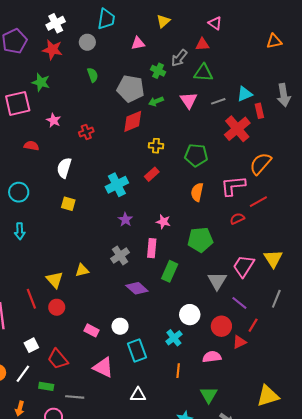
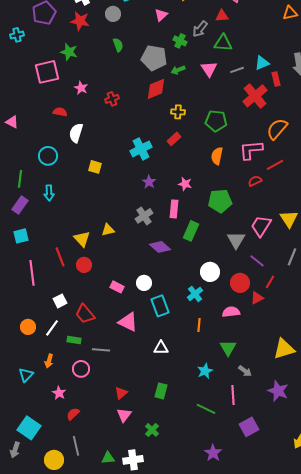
pink triangle: (138, 43) -> (161, 15), turned -32
white semicircle: (64, 168) -> (76, 133), moved

